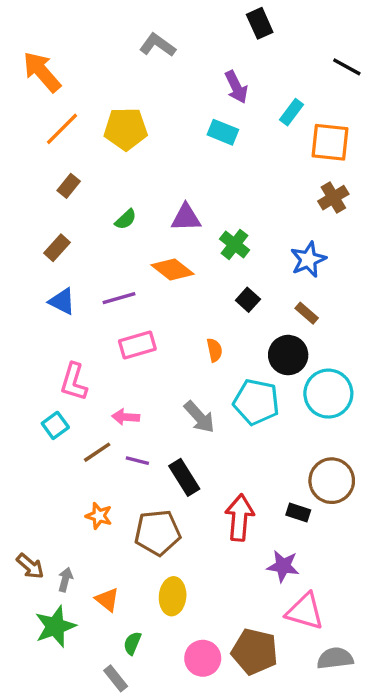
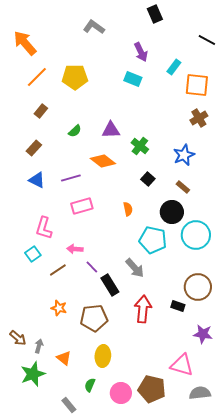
gray arrow: (199, 417) -> (135, 268), moved
purple line: (137, 461) -> (92, 267), moved, turned 32
purple star: (283, 566) -> (203, 334), moved
green semicircle: (132, 643) -> (90, 385), moved

